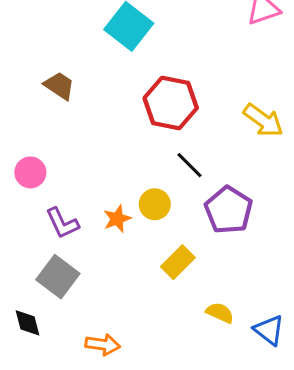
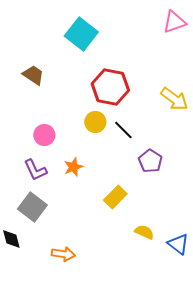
pink circle: (30, 172) -> (44, 135), moved
yellow circle: (155, 204) -> (95, 122), moved
purple pentagon: (229, 210) -> (150, 161), size x0.7

